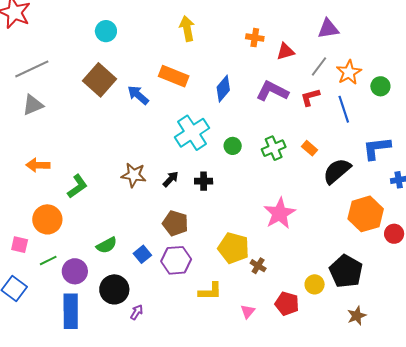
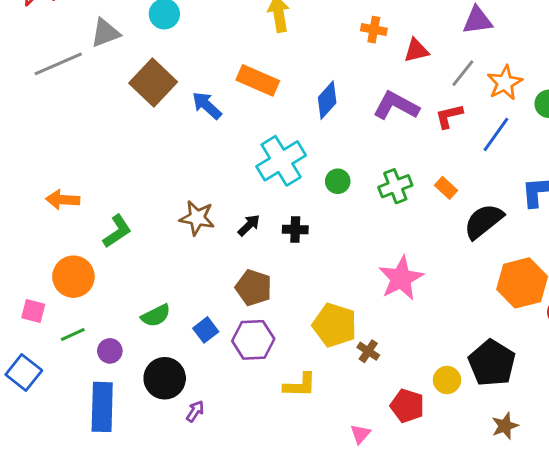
gray triangle: (33, 105) -> (105, 33), moved
blue line: (344, 109) -> (496, 134), turned 52
purple circle: (75, 271) -> (110, 351), size x0.7
pink triangle: (248, 311) -> (360, 434), moved

